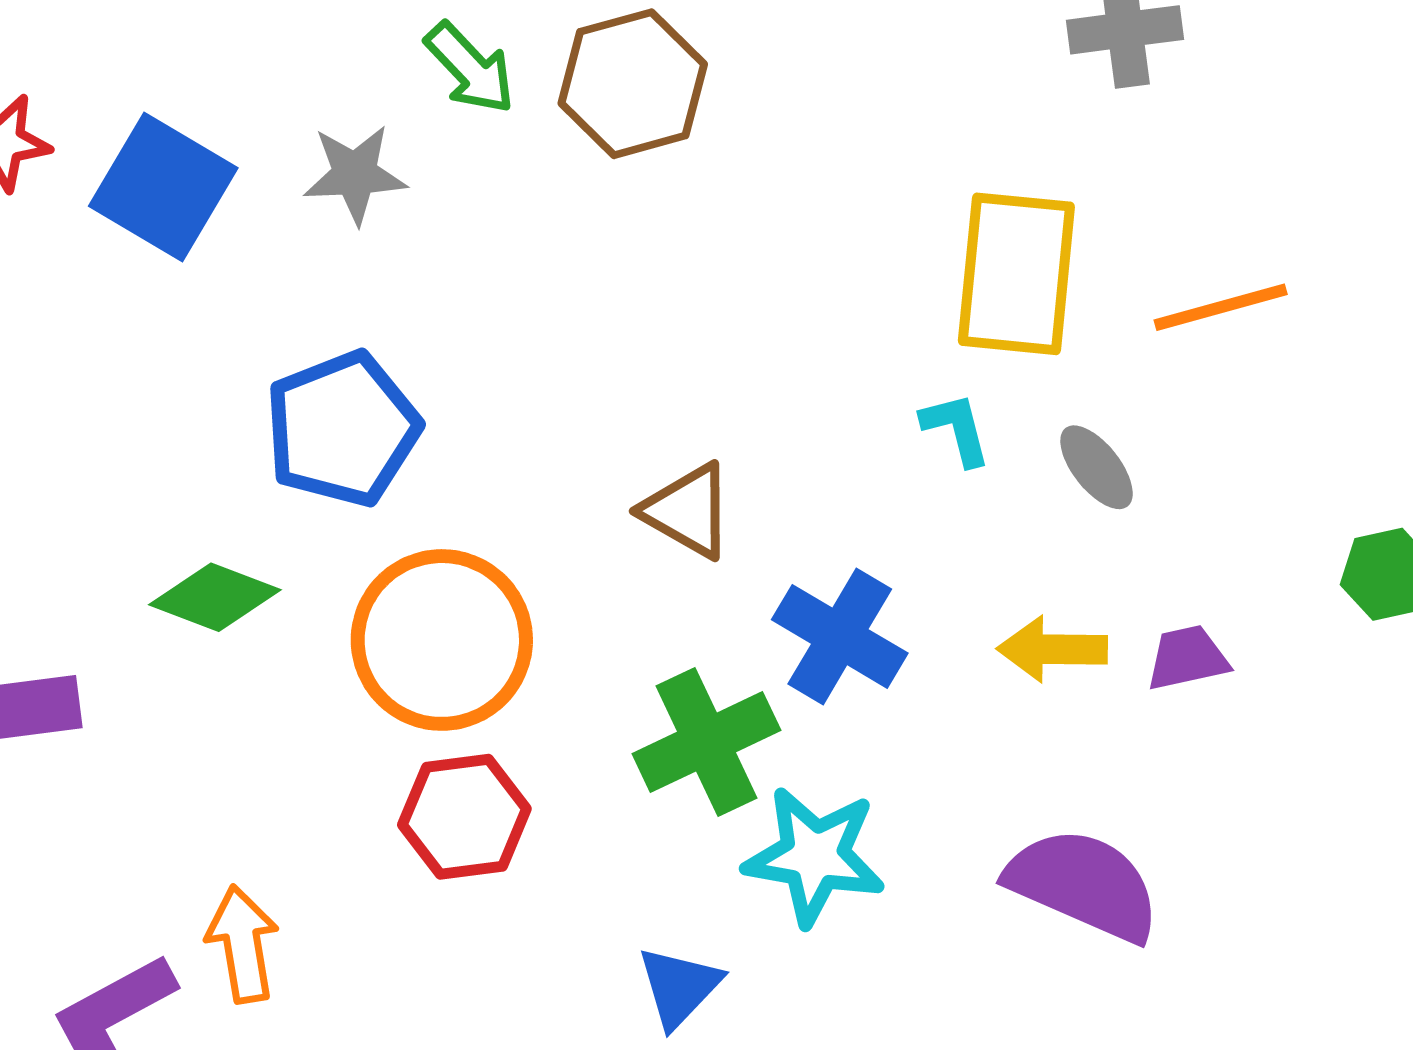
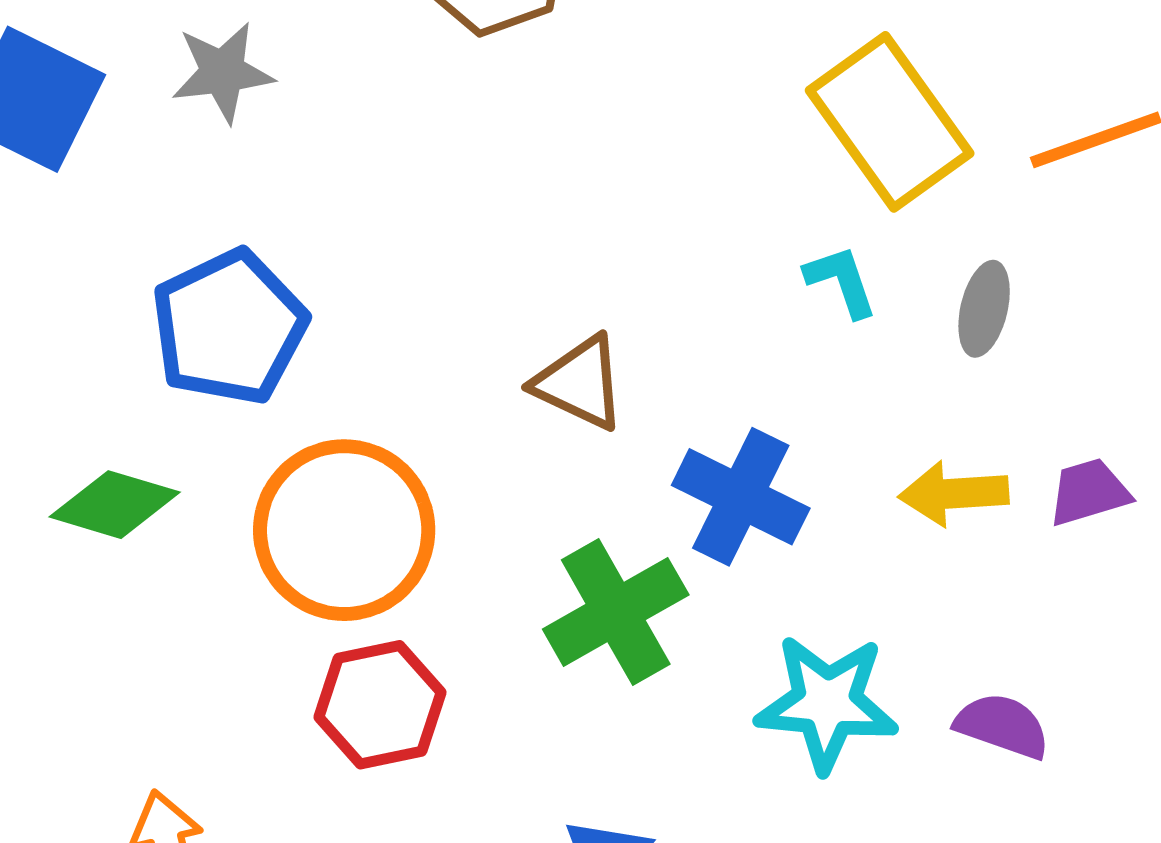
yellow rectangle: (1016, 274) -> (890, 122), turned -37
gray ellipse: (1097, 467) -> (984, 309), turned 56
cyan star: (815, 856) -> (827, 703), moved
purple semicircle: (1083, 884) -> (1002, 726), size x0.6

